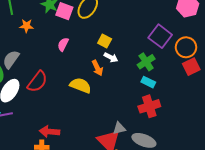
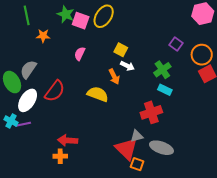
purple square: (160, 36) -> (176, 44), size x0.6
red cross: (149, 106) -> (151, 112), moved

